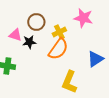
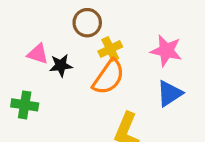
pink star: (83, 18) -> (166, 51), moved
brown circle: (36, 22) -> (87, 23), moved

